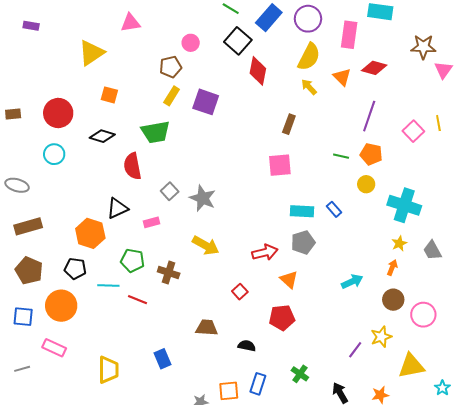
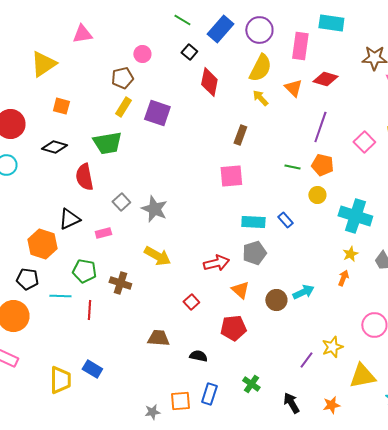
black square: (238, 41) -> (189, 52), size x0.6
red line: (137, 300) -> (89, 310), turned 72
brown circle: (393, 300) -> (276, 300), moved
blue rectangle: (163, 359) -> (92, 369), moved, turned -36

